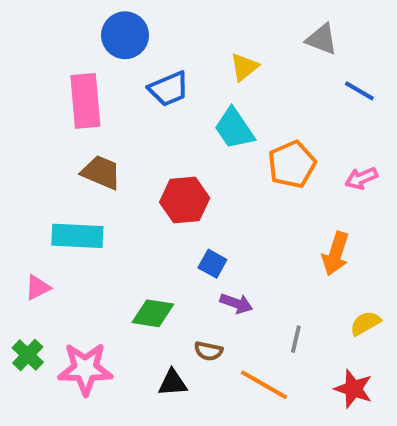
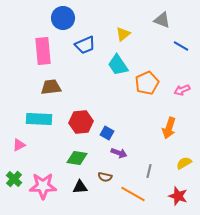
brown trapezoid: (101, 172) -> (51, 87), turned -30
red hexagon: (185, 200) -> (81, 122), moved
black triangle: (173, 383) -> (80, 187), moved

